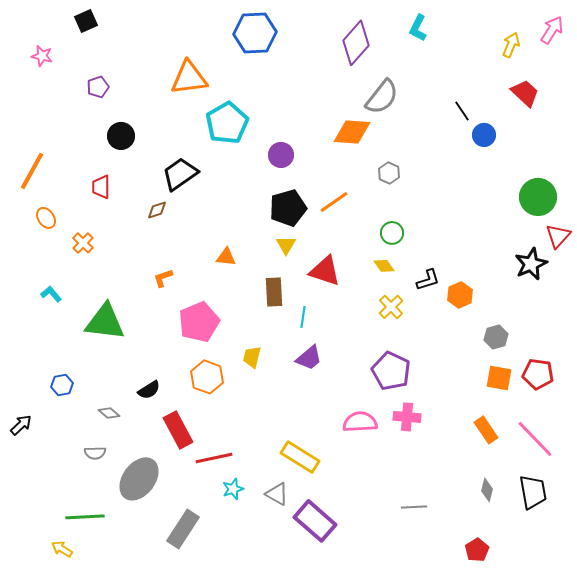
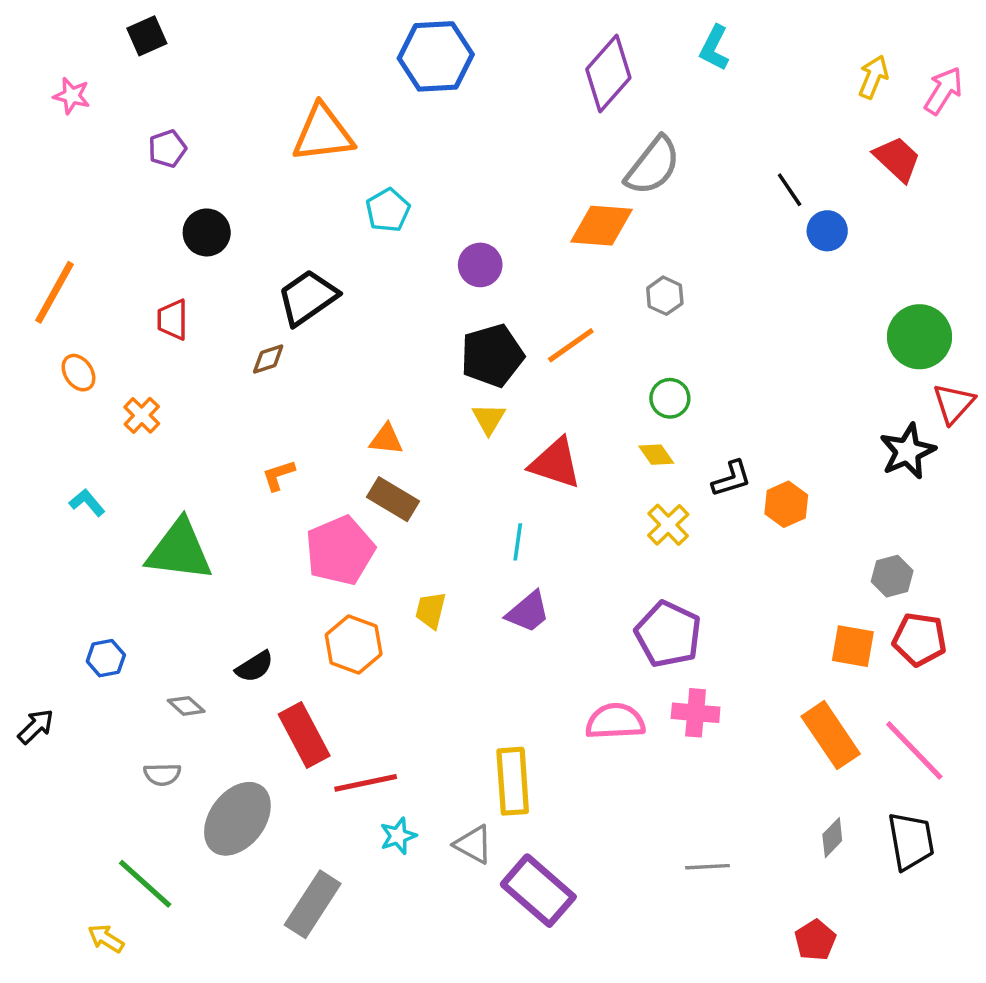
pink arrow: (552, 30) -> (943, 91), moved
cyan pentagon: (227, 123) -> (388, 210), size x0.6
brown rectangle: (274, 292) -> (393, 499), moved, turned -56
gray hexagon: (496, 337) -> (892, 576), moved
orange rectangle: (486, 430) -> (831, 735), size x1.4
yellow rectangle: (300, 457) -> (513, 781), turned 54
gray diamond: (487, 490) -> (832, 838), turned 30
green line: (85, 517) -> (145, 884), turned 45

